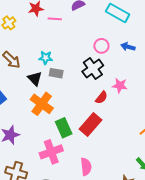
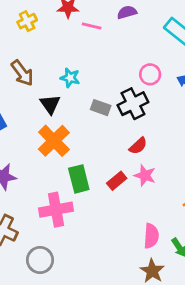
gray rectangle: (56, 73) -> (101, 108), moved
pink star: (120, 85) -> (145, 175), moved
red rectangle: (91, 124) -> (117, 181), size x0.6
pink semicircle: (86, 167) -> (151, 236), moved

